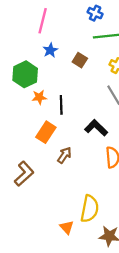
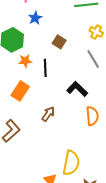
brown square: (80, 60) -> (59, 42), moved
orange rectangle: (46, 132) -> (20, 91), moved

